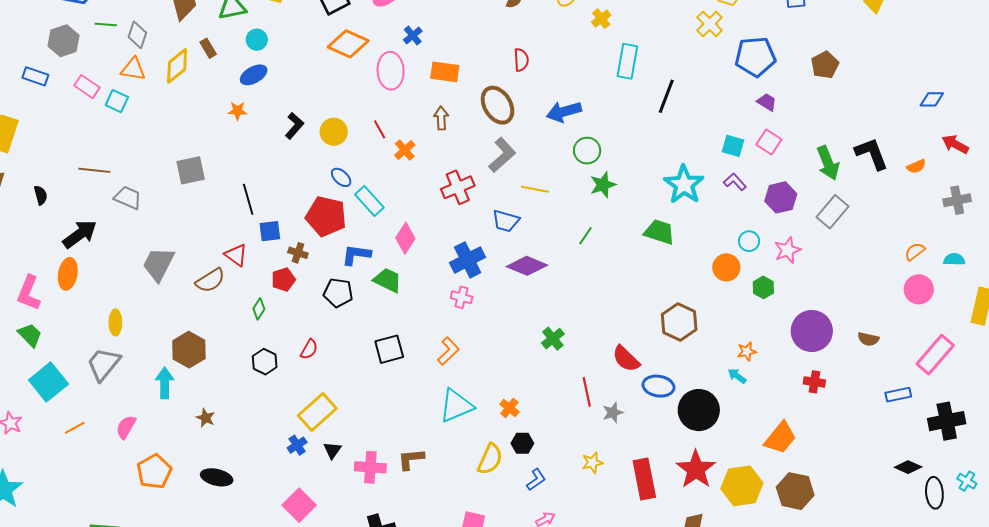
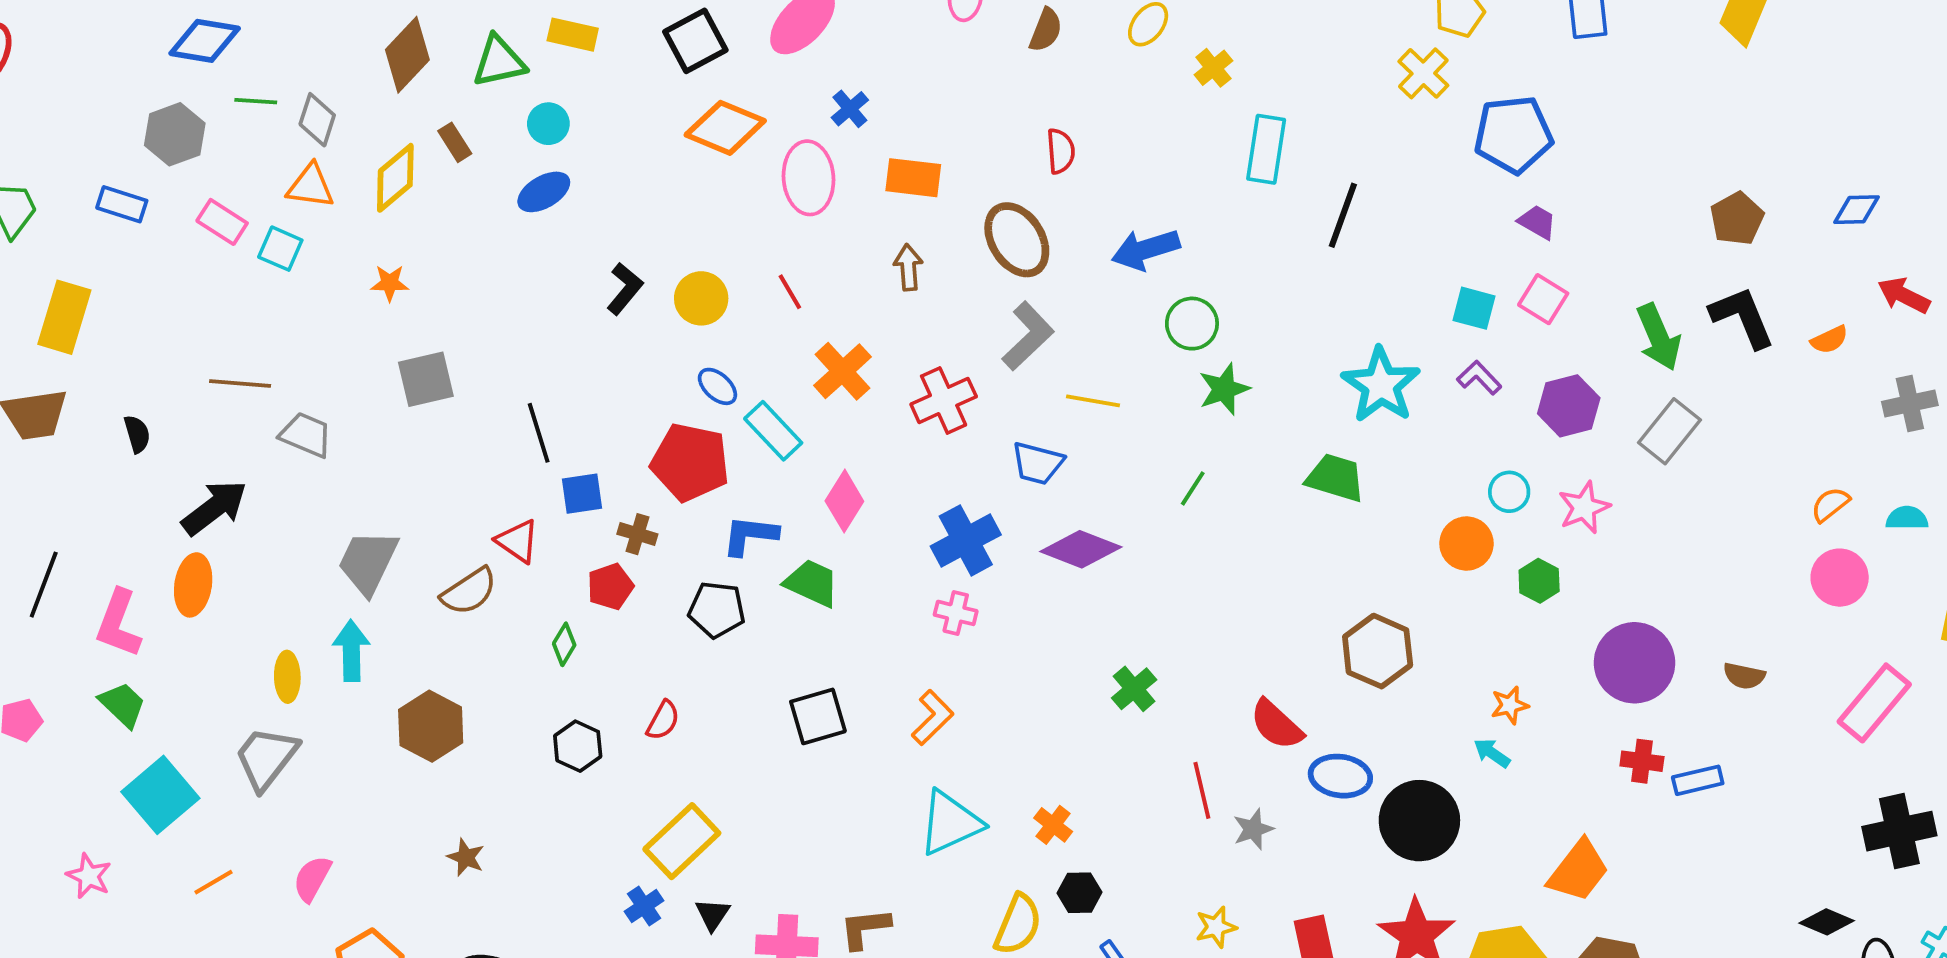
brown pentagon: (825, 65) -> (1737, 219), moved
orange star: (237, 111) -> (390, 283), moved
orange cross: (405, 150) -> (842, 371), moved, size x1.4
cyan arrow: (165, 383) -> (351, 651), moved
blue rectangle: (898, 395) -> (1698, 780), moved

